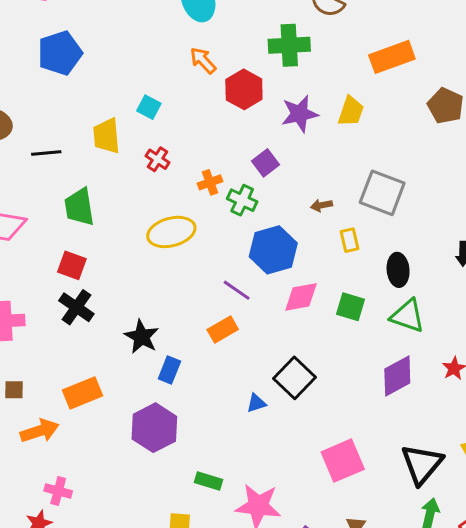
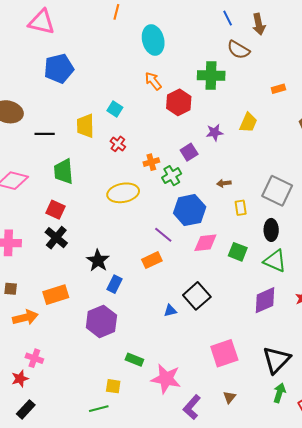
orange rectangle: (392, 57) -> (278, 89), size x0.5
purple star: (300, 114) -> (215, 132), moved, size x0.7
gray square: (382, 193) -> (277, 191), moved
green cross: (242, 200) -> (172, 176), turned 30

